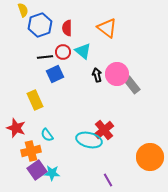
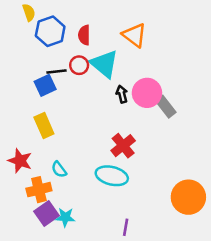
cyan triangle: (83, 51) -> (104, 64), size x1.4
blue square: (55, 74) -> (45, 85), moved
red cross: (104, 130) -> (123, 146), moved
purple line: (108, 180) -> (126, 227), moved, turned 40

